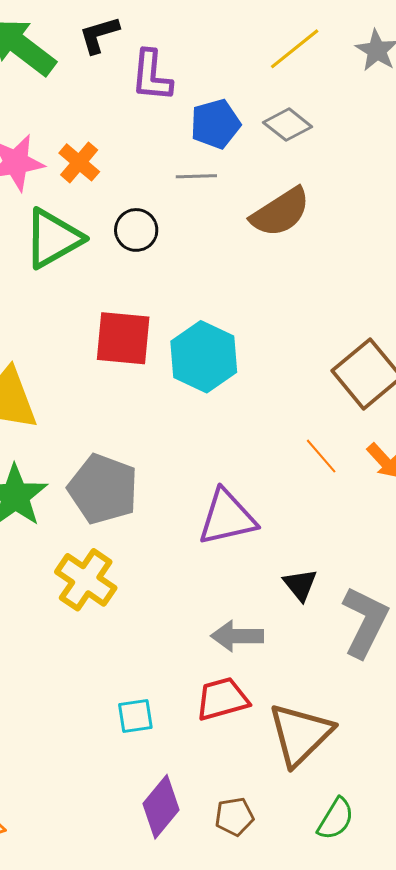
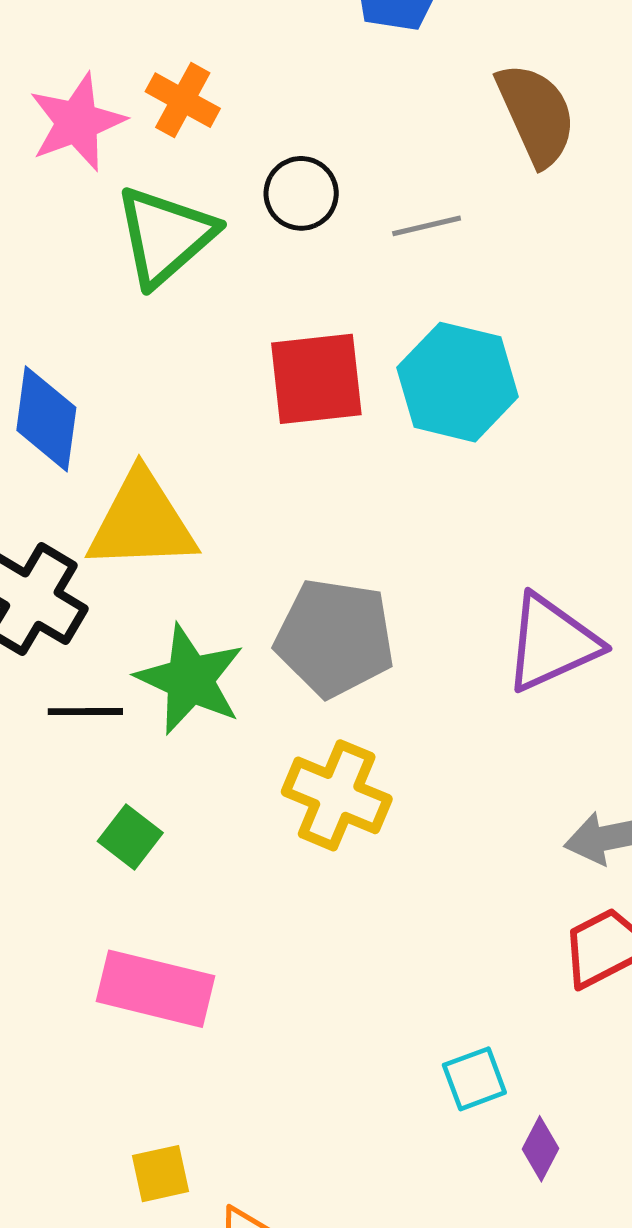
gray line: (196, 176) -> (427, 226), moved
brown semicircle: (280, 212) -> (536, 114), turned -70
cyan square: (135, 716) -> (474, 1079), moved
purple diamond: (161, 807) -> (540, 1149), size x0.6

